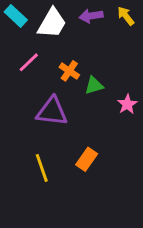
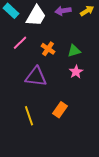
yellow arrow: (126, 16) -> (87, 11), turned 96
green triangle: (94, 85) -> (74, 51), moved
pink star: (127, 104) -> (76, 72), moved

